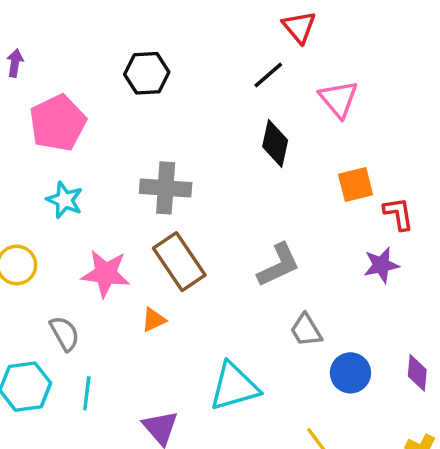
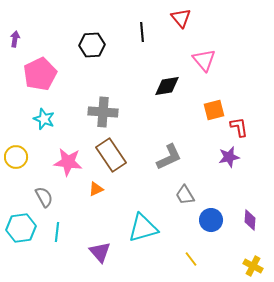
black line: (268, 75) -> (142, 32), moved, turned -54
black diamond: (275, 143) -> (167, 86), turned 68

